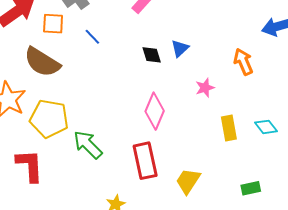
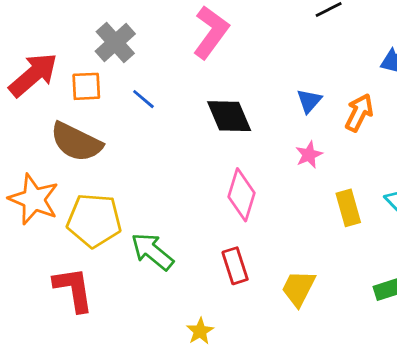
blue triangle: (180, 48) -> (309, 101), moved
black diamond: (152, 55) -> (229, 116), size x1.6
orange arrow: (243, 62) -> (359, 113), turned 56
red rectangle: (145, 161) -> (235, 266), size x0.7

